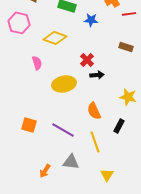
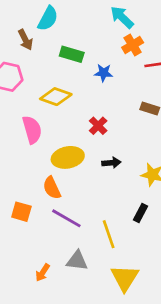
pink semicircle: (37, 63) -> (32, 130), size x1.5
black arrow: (97, 75) -> (111, 163), moved
orange semicircle: (94, 111) -> (52, 188), moved
yellow triangle: (107, 175) -> (125, 278), size x1.6

